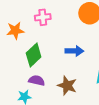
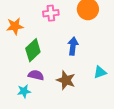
pink cross: (43, 17) -> (51, 13), moved
blue arrow: (74, 51) -> (73, 46), turned -84

